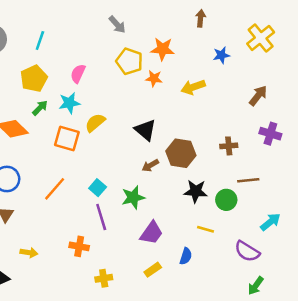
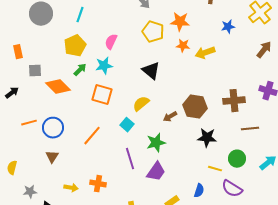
orange star: (154, 78) -> (183, 46), moved
brown arrow: (258, 96) -> (264, 50), moved
yellow semicircle: (95, 123) -> (141, 104), moved
black triangle: (145, 130) -> (151, 71), moved
brown cross: (229, 146) -> (234, 101), size x1.5
cyan square: (98, 188) -> (127, 125), moved
green circle: (226, 200) -> (237, 159), moved
purple trapezoid: (151, 233) -> (156, 172), moved
orange cross: (79, 246) -> (98, 184), moved
purple semicircle: (247, 251) -> (232, 189), moved

